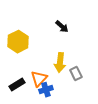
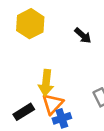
yellow hexagon: (18, 42) -> (30, 24), moved
yellow arrow: (60, 63) -> (46, 83), moved

